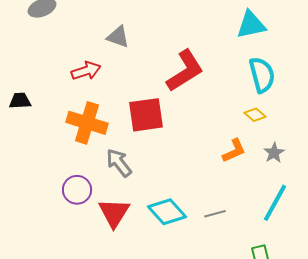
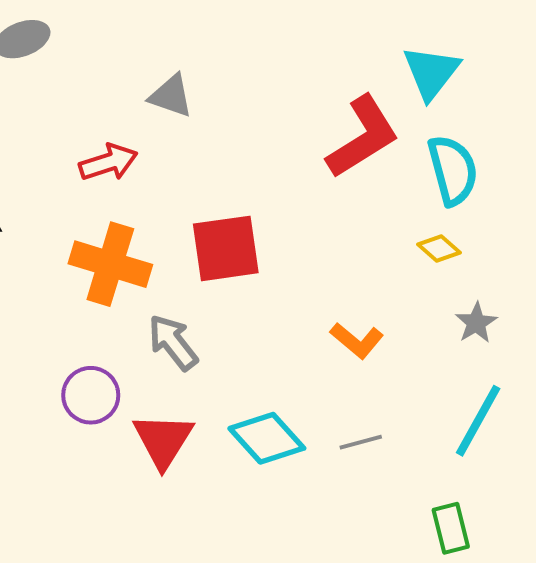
cyan triangle: (251, 25) -> (431, 72), turned -40
red L-shape: (185, 71) -> (363, 137), moved
orange L-shape: (234, 151) -> (357, 340), moved, turned 64

